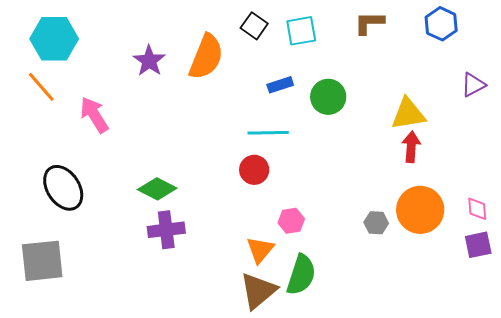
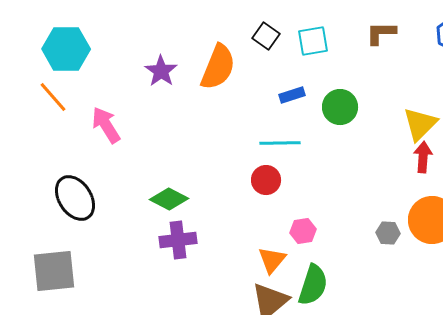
yellow triangle: (408, 114) -> (420, 124), turned -36

